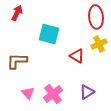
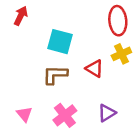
brown L-shape: (17, 61) -> (55, 75), moved
pink triangle: (28, 93) -> (24, 114), moved

